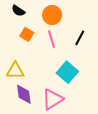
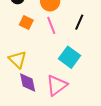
yellow triangle: (15, 71) -> (18, 60), turned 48

